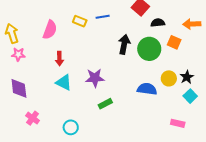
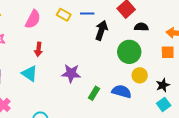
orange square: (174, 42) -> (168, 52), moved, turned -32
black arrow: (124, 44) -> (101, 30), moved
yellow circle: (169, 78) -> (140, 75), moved
cyan triangle: (64, 82) -> (30, 74), moved
green rectangle: (105, 104) -> (94, 93), moved, turned -40

